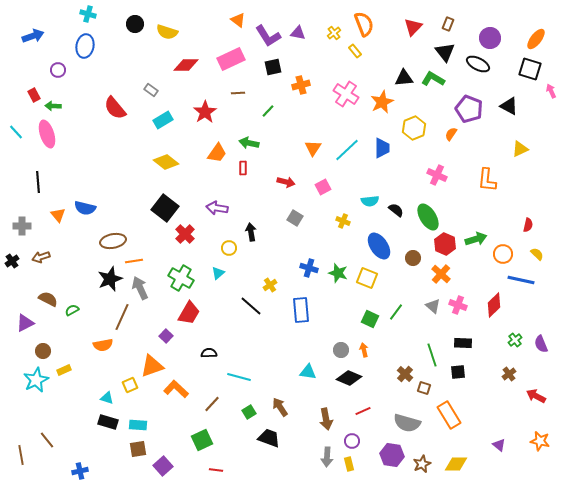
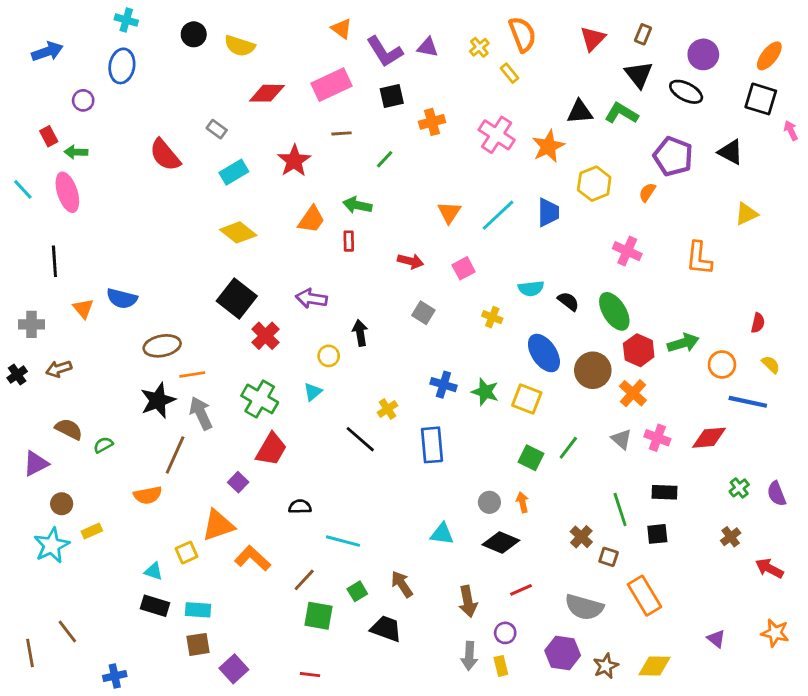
brown circle: (413, 258) -> (593, 370), size x1.6
red diamond: (494, 305) -> (709, 438), turned 40
green square: (202, 440) -> (319, 616), moved, turned 35

